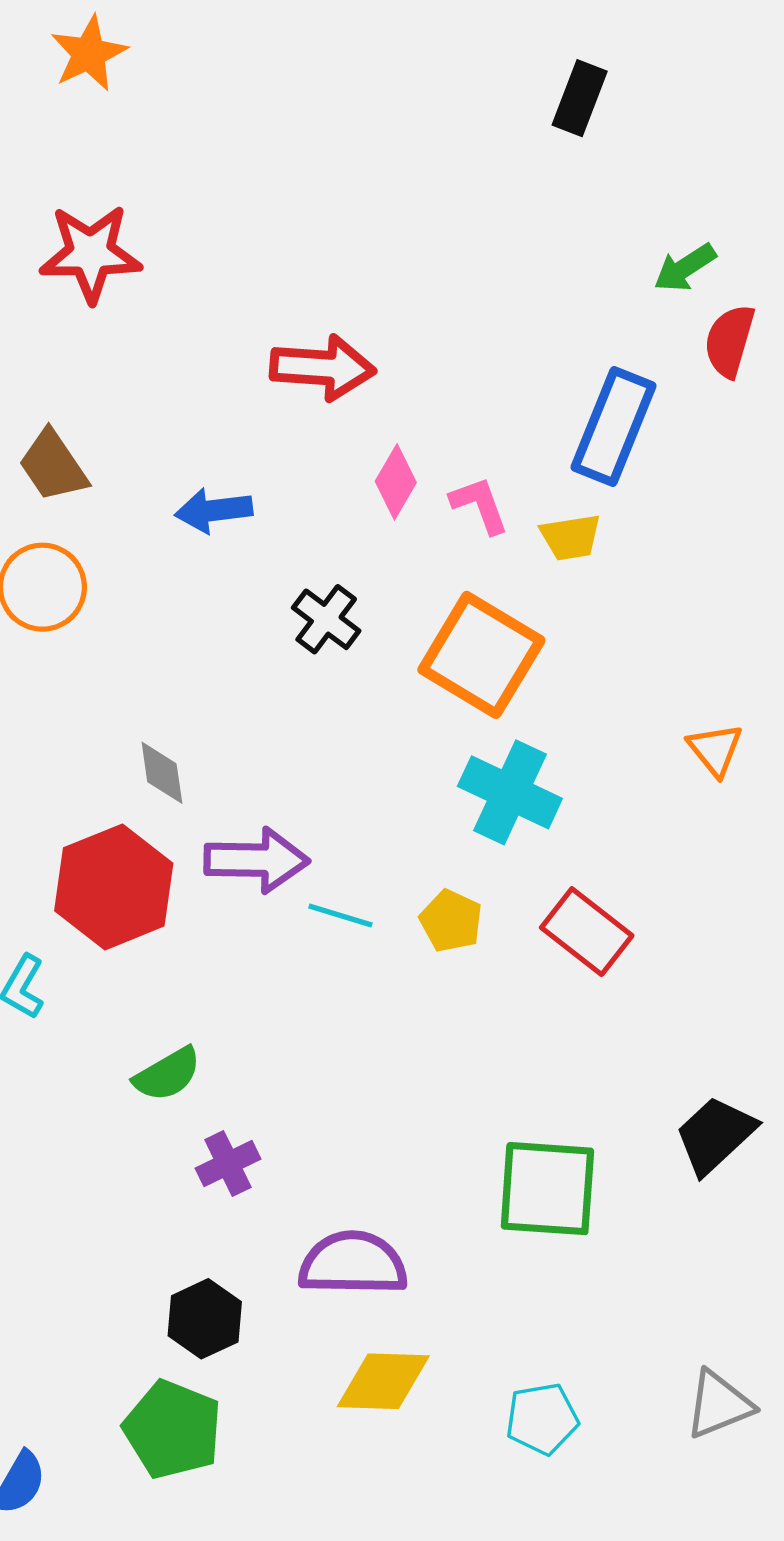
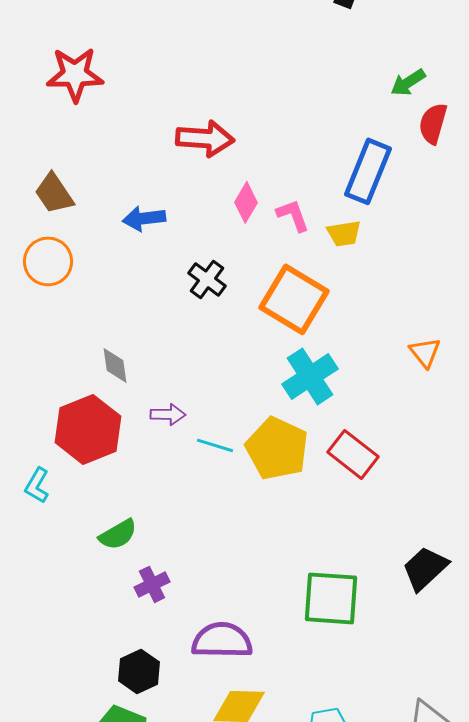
cyan cross: (510, 792) -> (310, 376), turned 32
purple arrow: (257, 860) -> (168, 414), size x0.6
yellow pentagon: (451, 921) -> (277, 448), size x1.8

